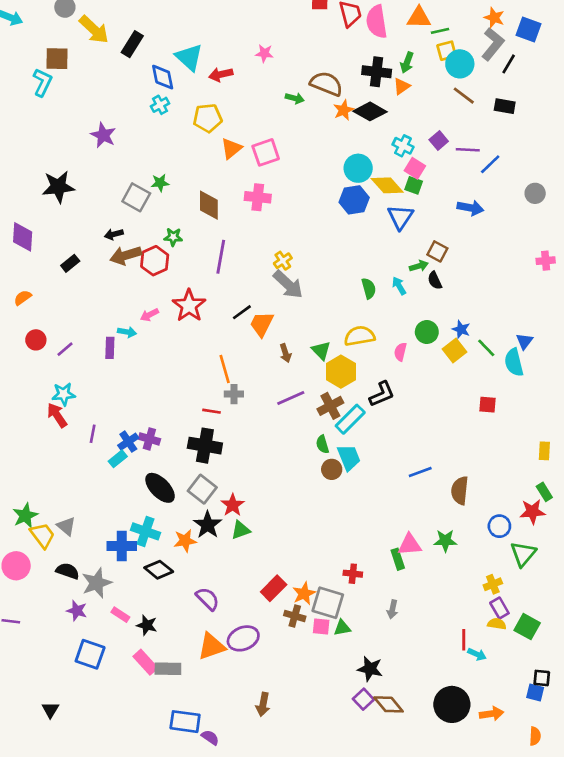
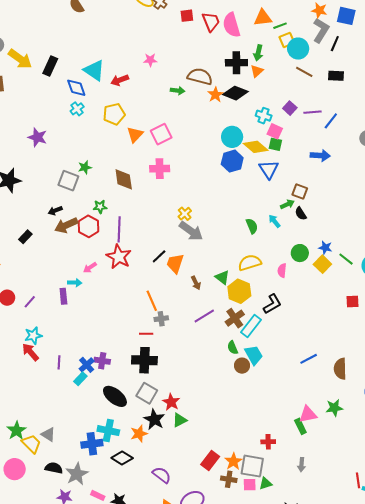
purple line: (221, 257) -> (119, 229), moved

